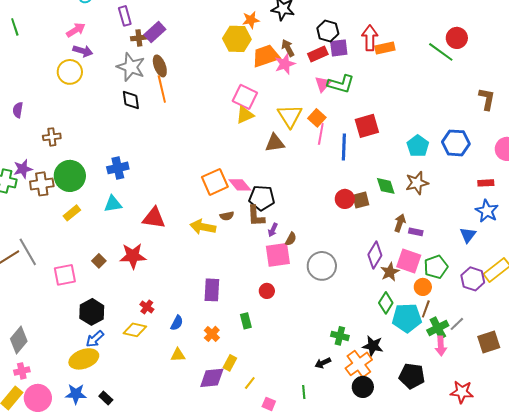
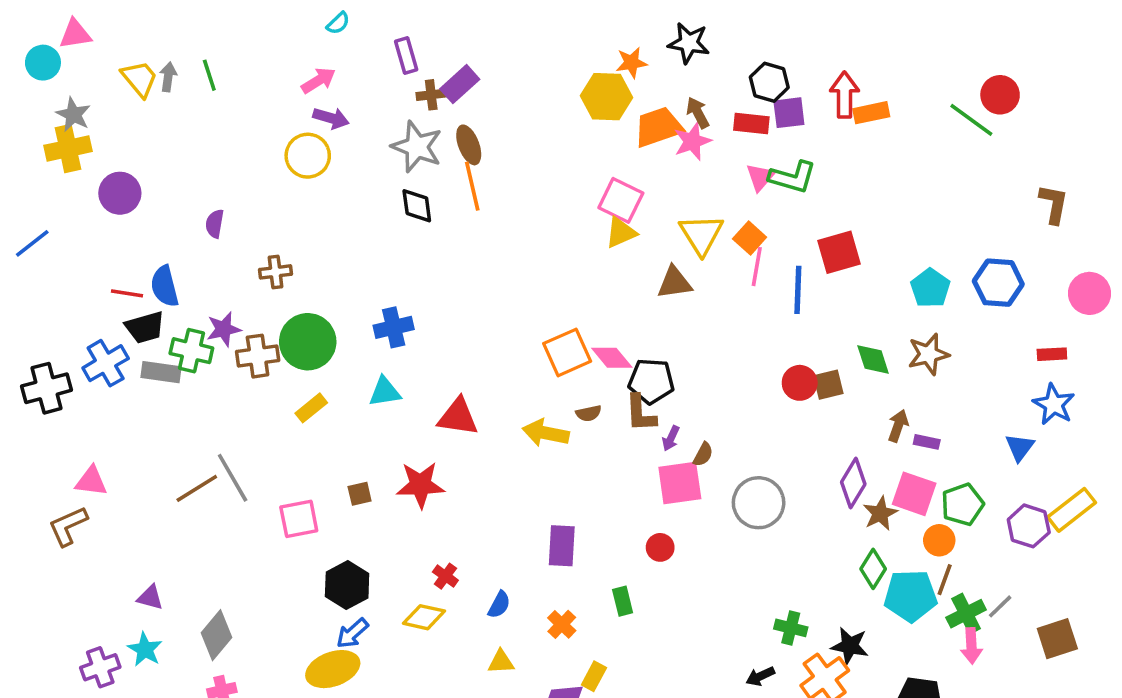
red rectangle: (318, 54) -> (751, 123), turned 30
brown square: (99, 261) -> (360, 494), turned 32

